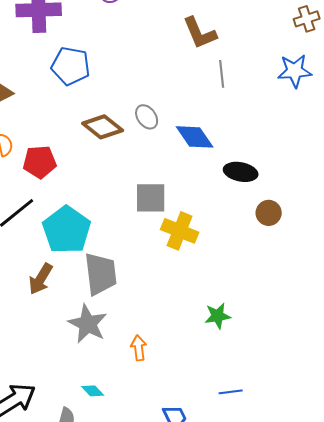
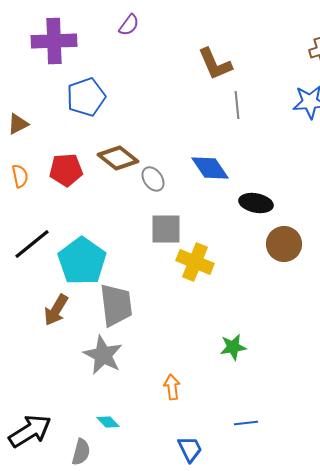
blue pentagon: (71, 66) -> (86, 97), turned -30
gray ellipse: (147, 117) -> (153, 179), moved
red pentagon: (40, 162) -> (66, 170), moved
brown circle: (269, 213) -> (284, 244), size x1.4
orange arrow: (139, 348) -> (172, 387), moved

